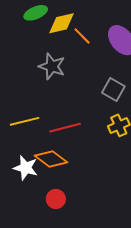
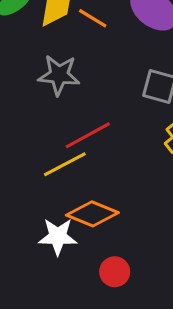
yellow line: (25, 121) -> (65, 164), moved
red line: (65, 128) -> (88, 135), moved

